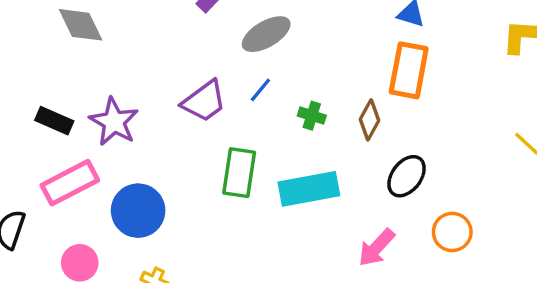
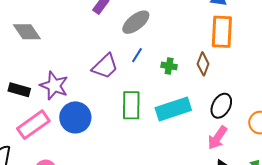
black ellipse: (407, 176) -> (221, 106), moved
blue circle: (138, 211) -> (75, 117), moved

